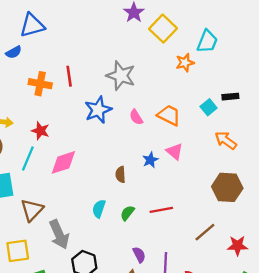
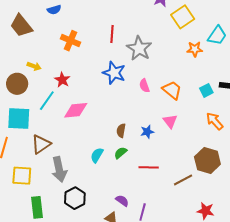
red line: (69, 76) -> (112, 34), moved
blue star: (98, 110) -> (114, 73), turned 30
blue star: (150, 160) -> (147, 132), moved
green semicircle: (127, 213) -> (121, 153), moved
brown line: (205, 232) -> (183, 180), moved
purple semicircle: (139, 255) -> (122, 201), turned -40

